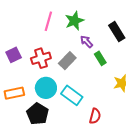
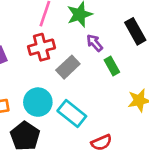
red cross: (41, 58) -> (41, 47), moved
red semicircle: (95, 116) -> (101, 143), turned 49

